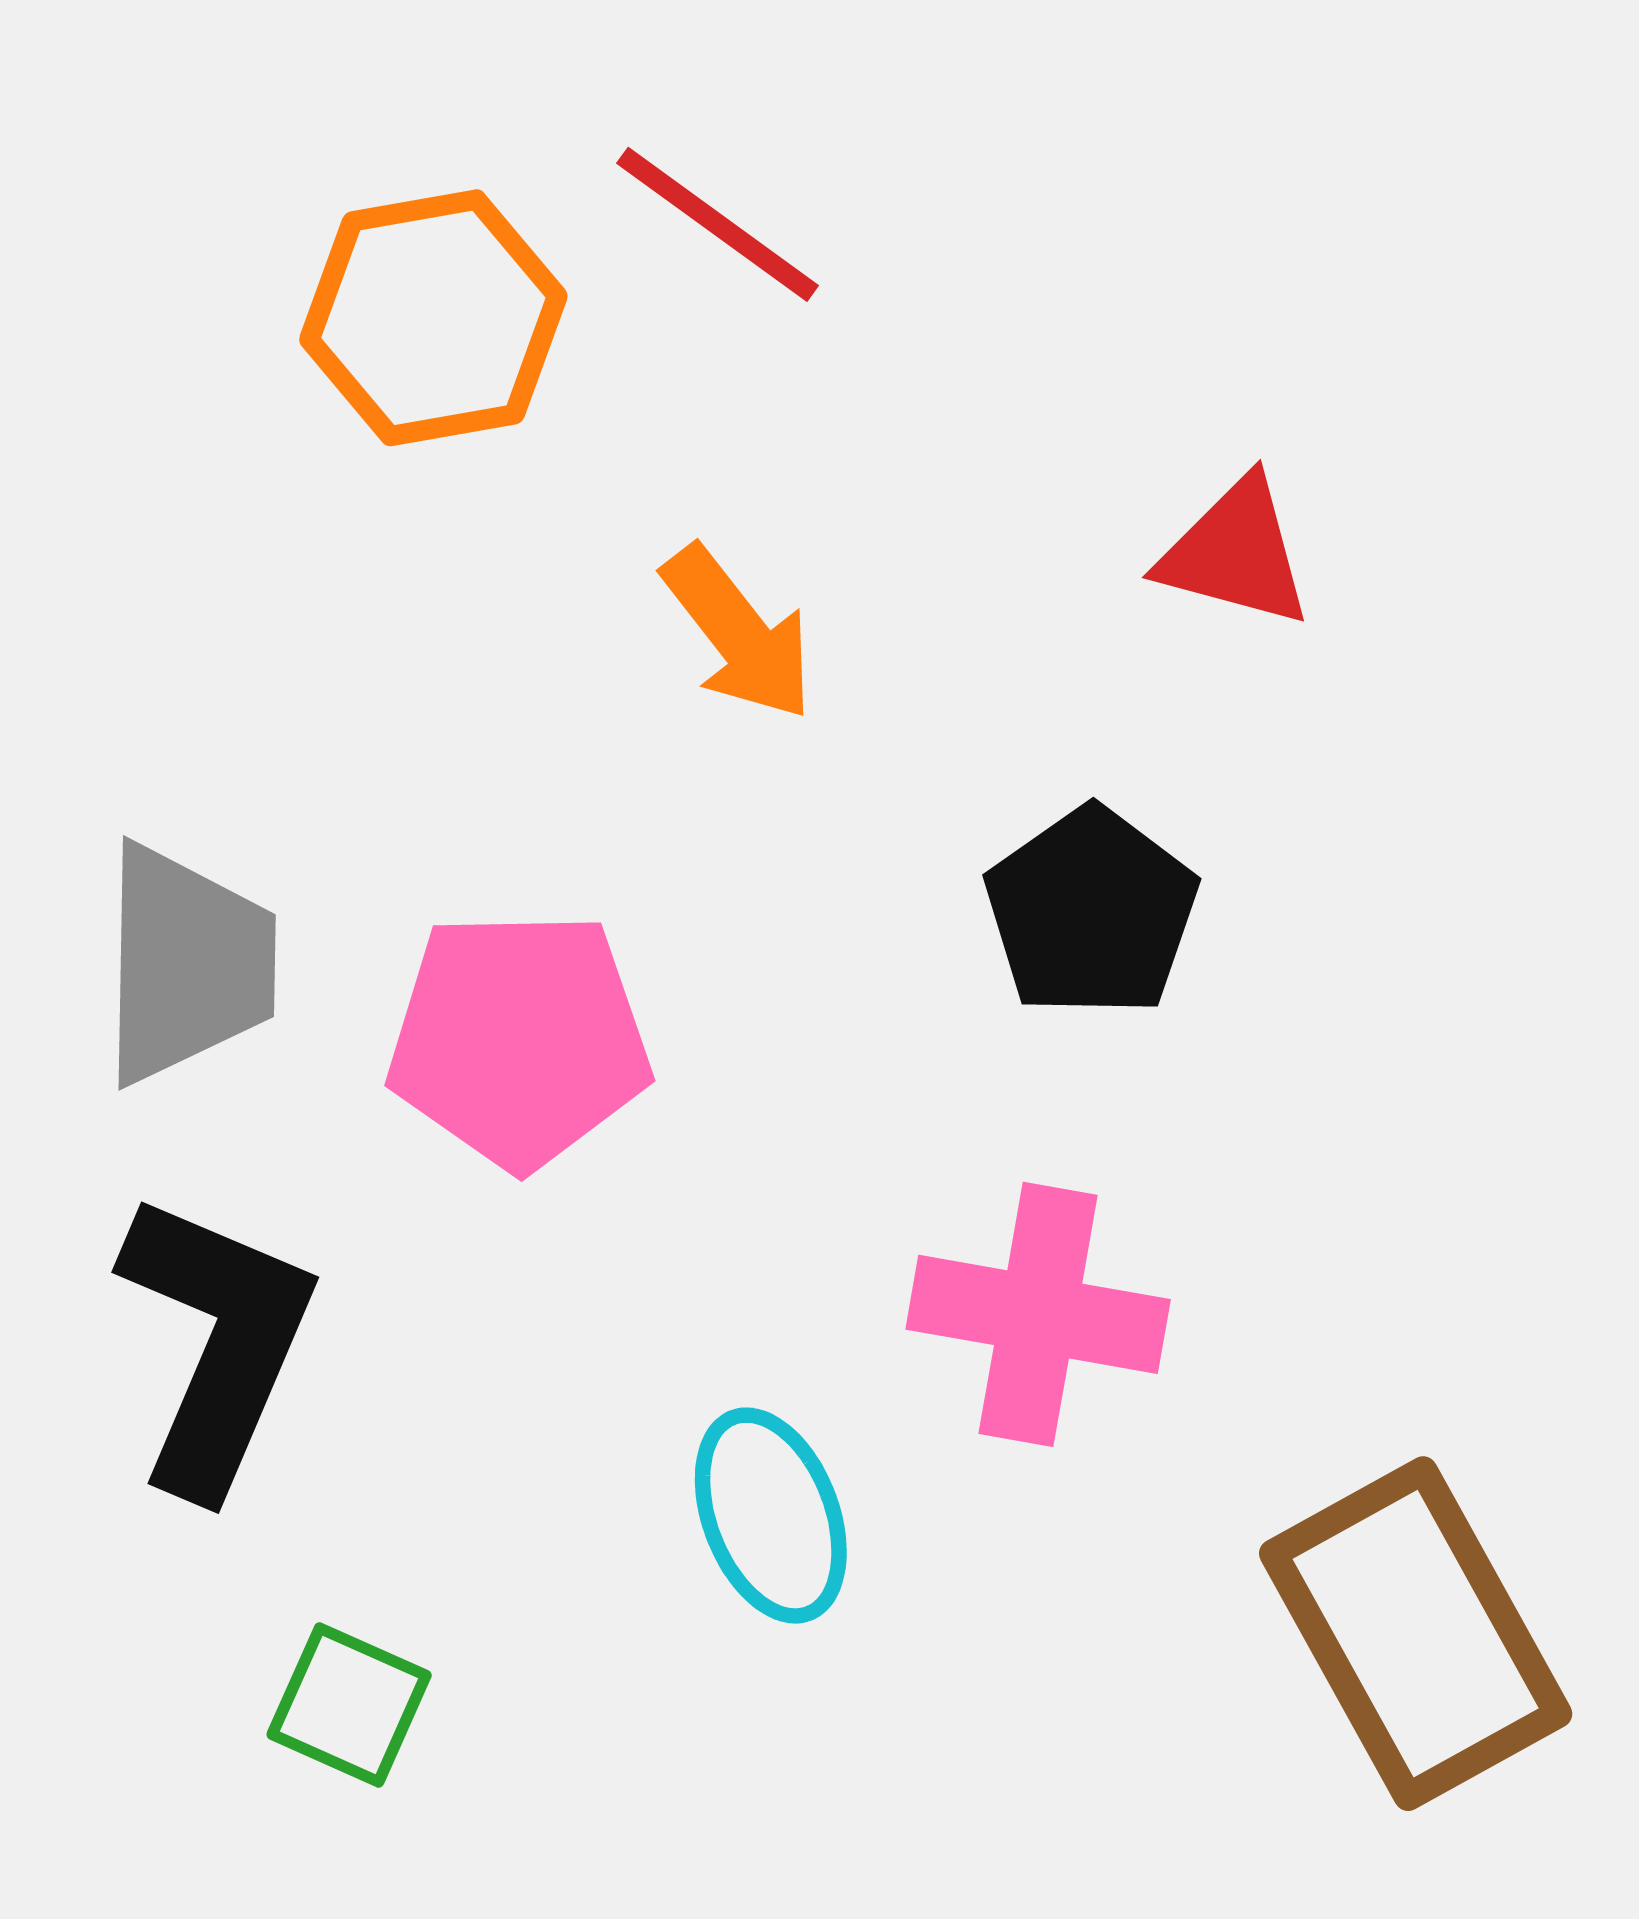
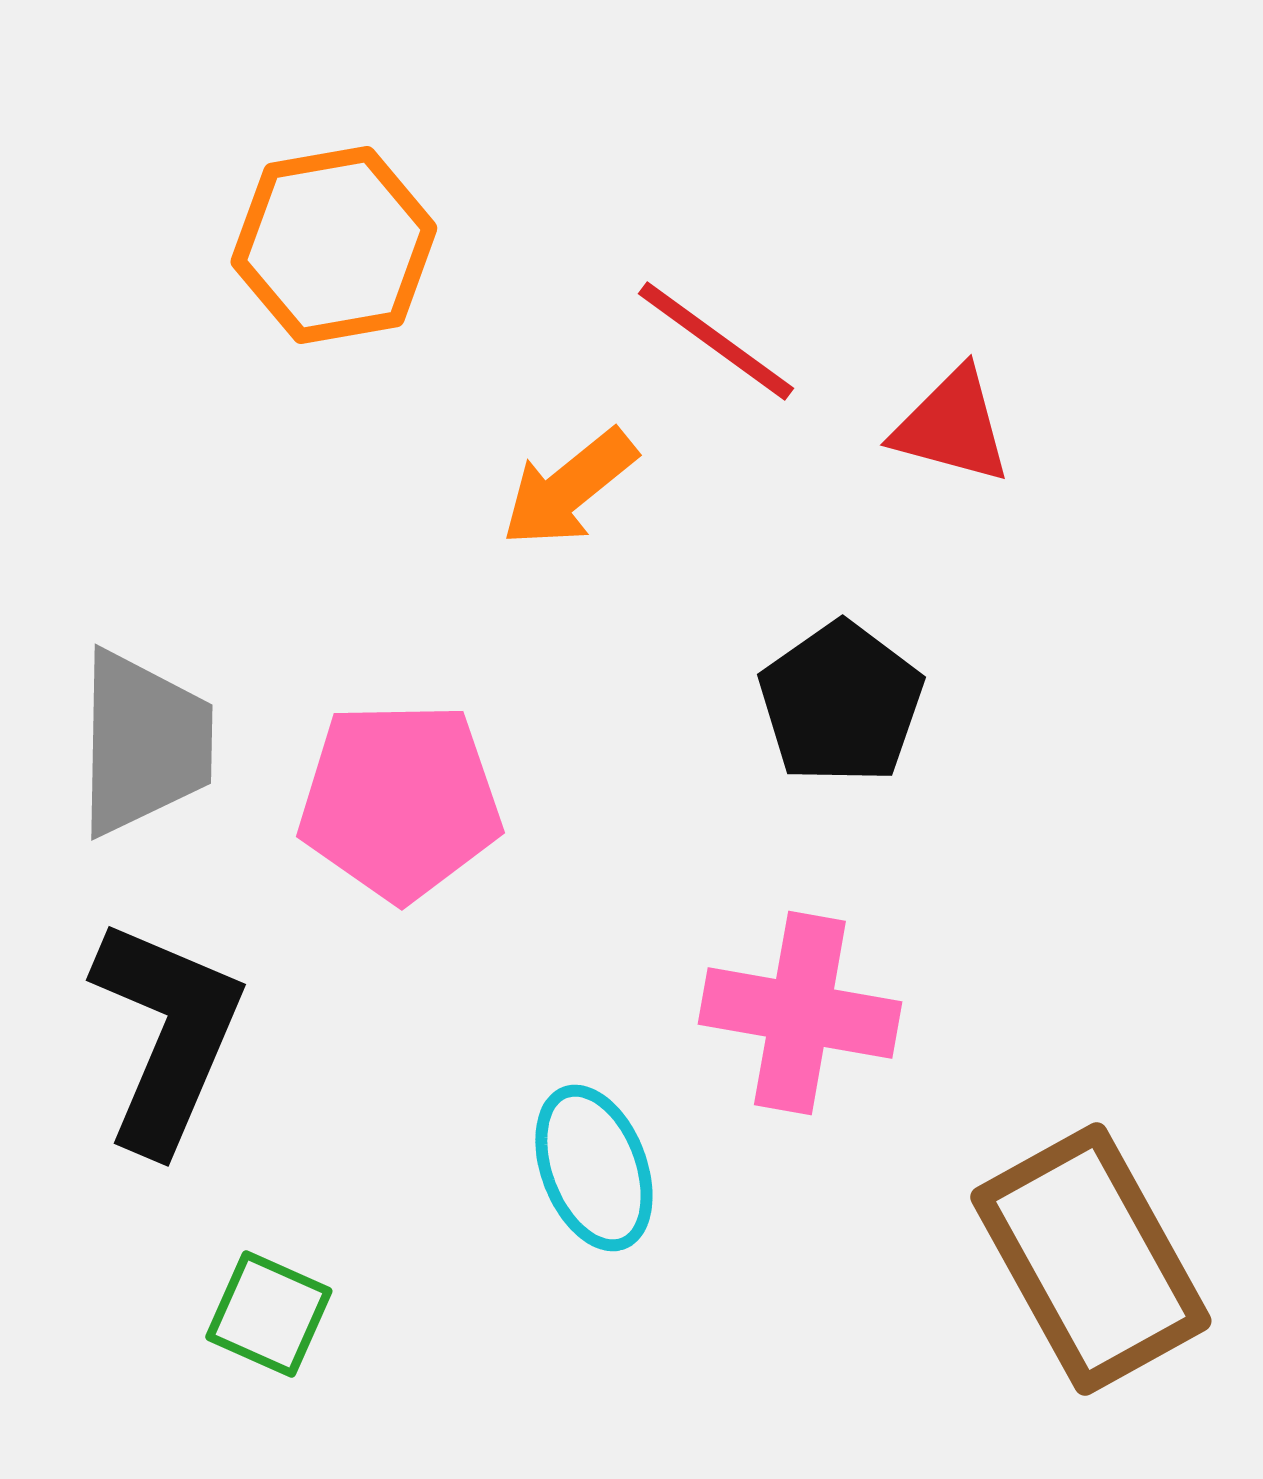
red line: (718, 224) -> (716, 341), moved
orange arrow: (738, 633) -> (569, 488), turned 89

